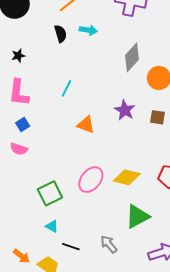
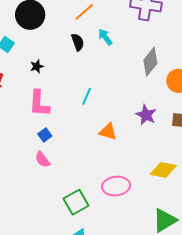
cyan arrow: (88, 30) -> (105, 37), turned -132
pink semicircle: (19, 149) -> (42, 160), turned 36
yellow diamond: (127, 177) -> (163, 170), moved
pink ellipse: (91, 180) -> (116, 186), turned 48

